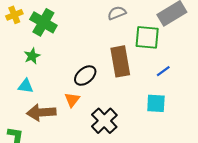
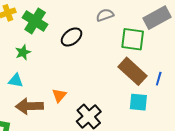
brown rectangle: (120, 61) -> (132, 71), moved, turned -40
blue line: (163, 71) -> (159, 79), moved, turned -40
black ellipse: (85, 76) -> (72, 37), moved

